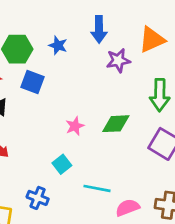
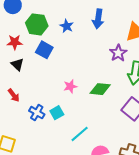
purple star: (118, 60) -> (118, 53), moved, turned -30
cyan line: (97, 188) -> (80, 134), turned -60
blue cross: (38, 198) -> (37, 113), moved

